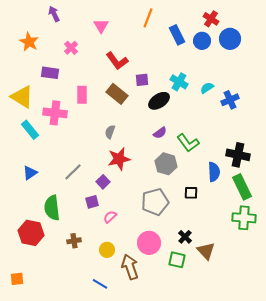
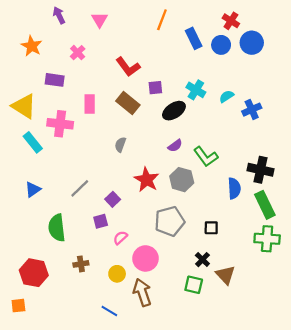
pink triangle: (101, 26) -> (100, 20), moved
red star: (119, 159) -> (147, 180), moved, turned -30
black square: (191, 193) -> (211, 228), moved
red hexagon: (31, 233) -> (34, 273), moved
pink circle: (149, 243) -> (146, 258), moved

